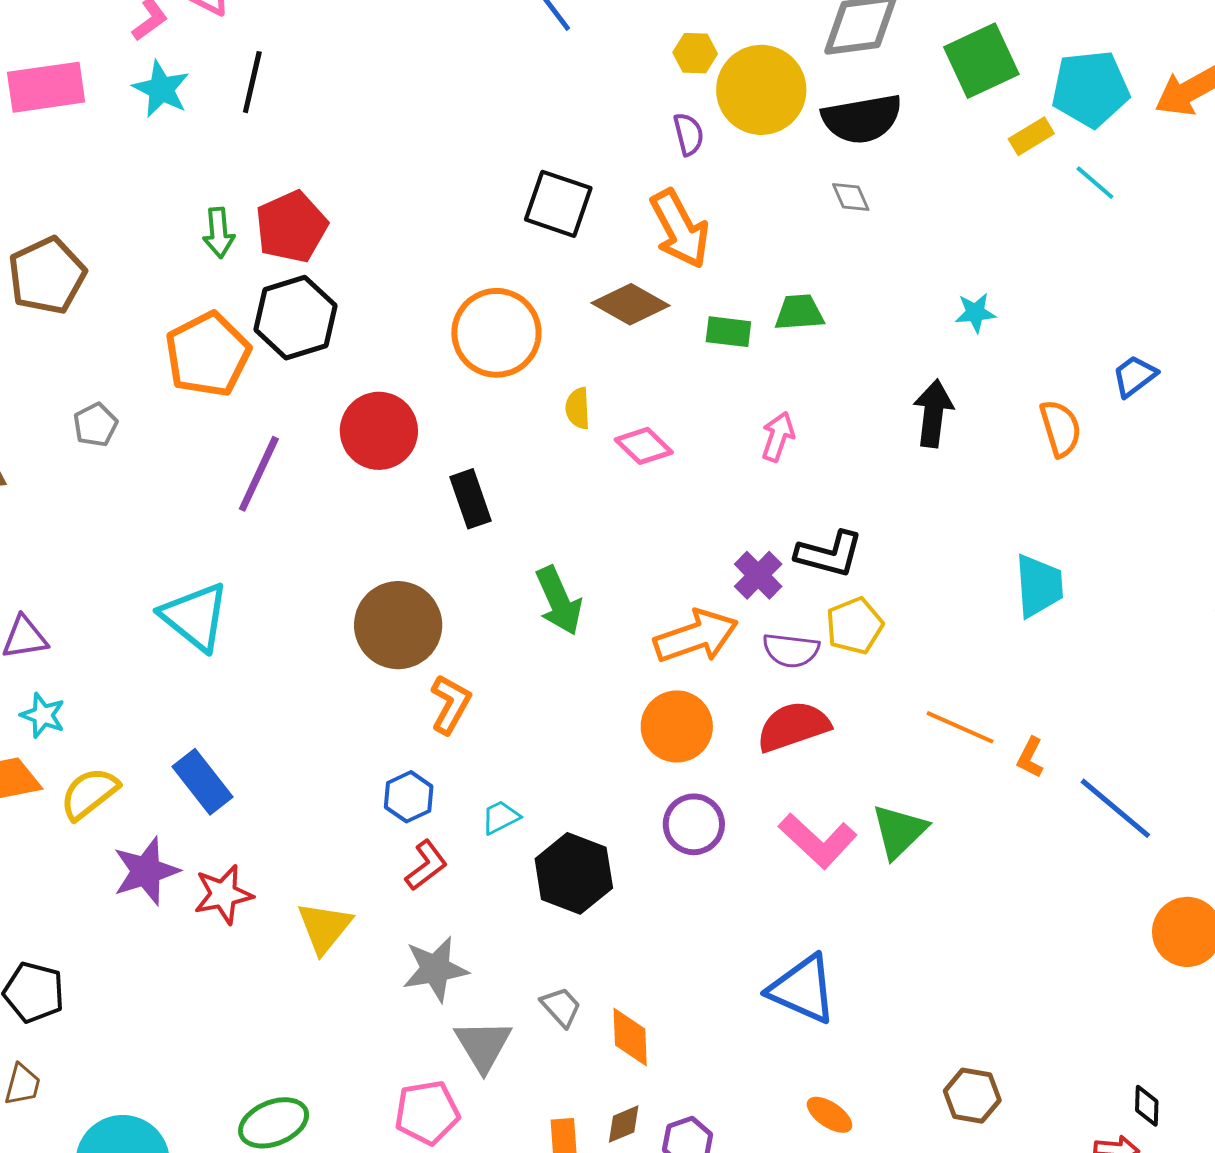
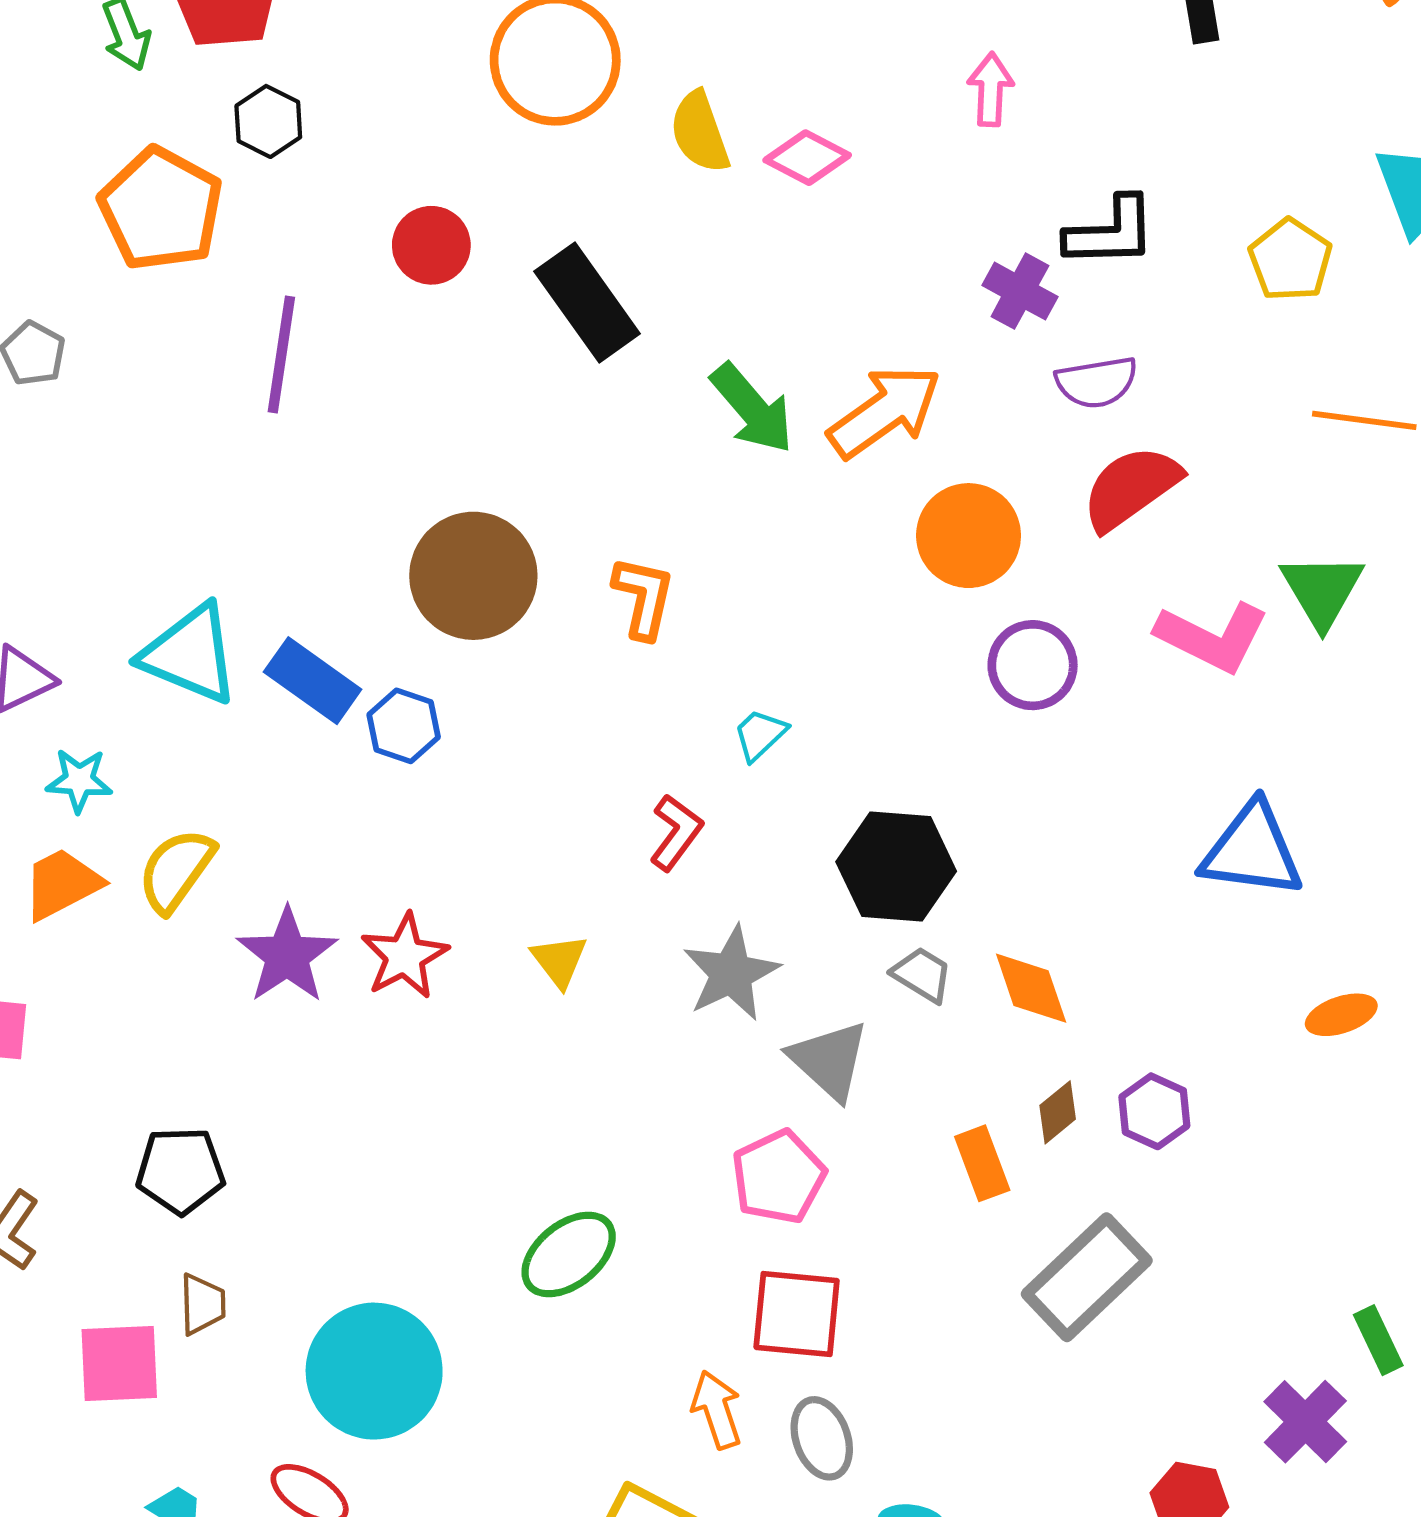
black hexagon: (295, 318) -> (268, 121), size x0.6
yellow semicircle: (578, 408) -> (700, 132), size x1.4
red circle: (379, 431) -> (431, 245), size x0.7
black rectangle: (470, 499) -> (587, 303), size x1.4
cyan triangle: (195, 617) -> (190, 654), moved
brown circle: (398, 625) -> (473, 576), moved
yellow pentagon: (854, 626) -> (1290, 260), moved
orange arrow: (696, 636) -> (885, 412), moved
blue rectangle: (202, 782) -> (313, 681), moved
blue hexagon: (409, 797) -> (404, 726), moved
black hexagon: (574, 873) -> (896, 866), moved
yellow triangle: (324, 927) -> (559, 961), size x0.7
orange ellipse: (830, 1115) -> (1341, 1015), turned -36

